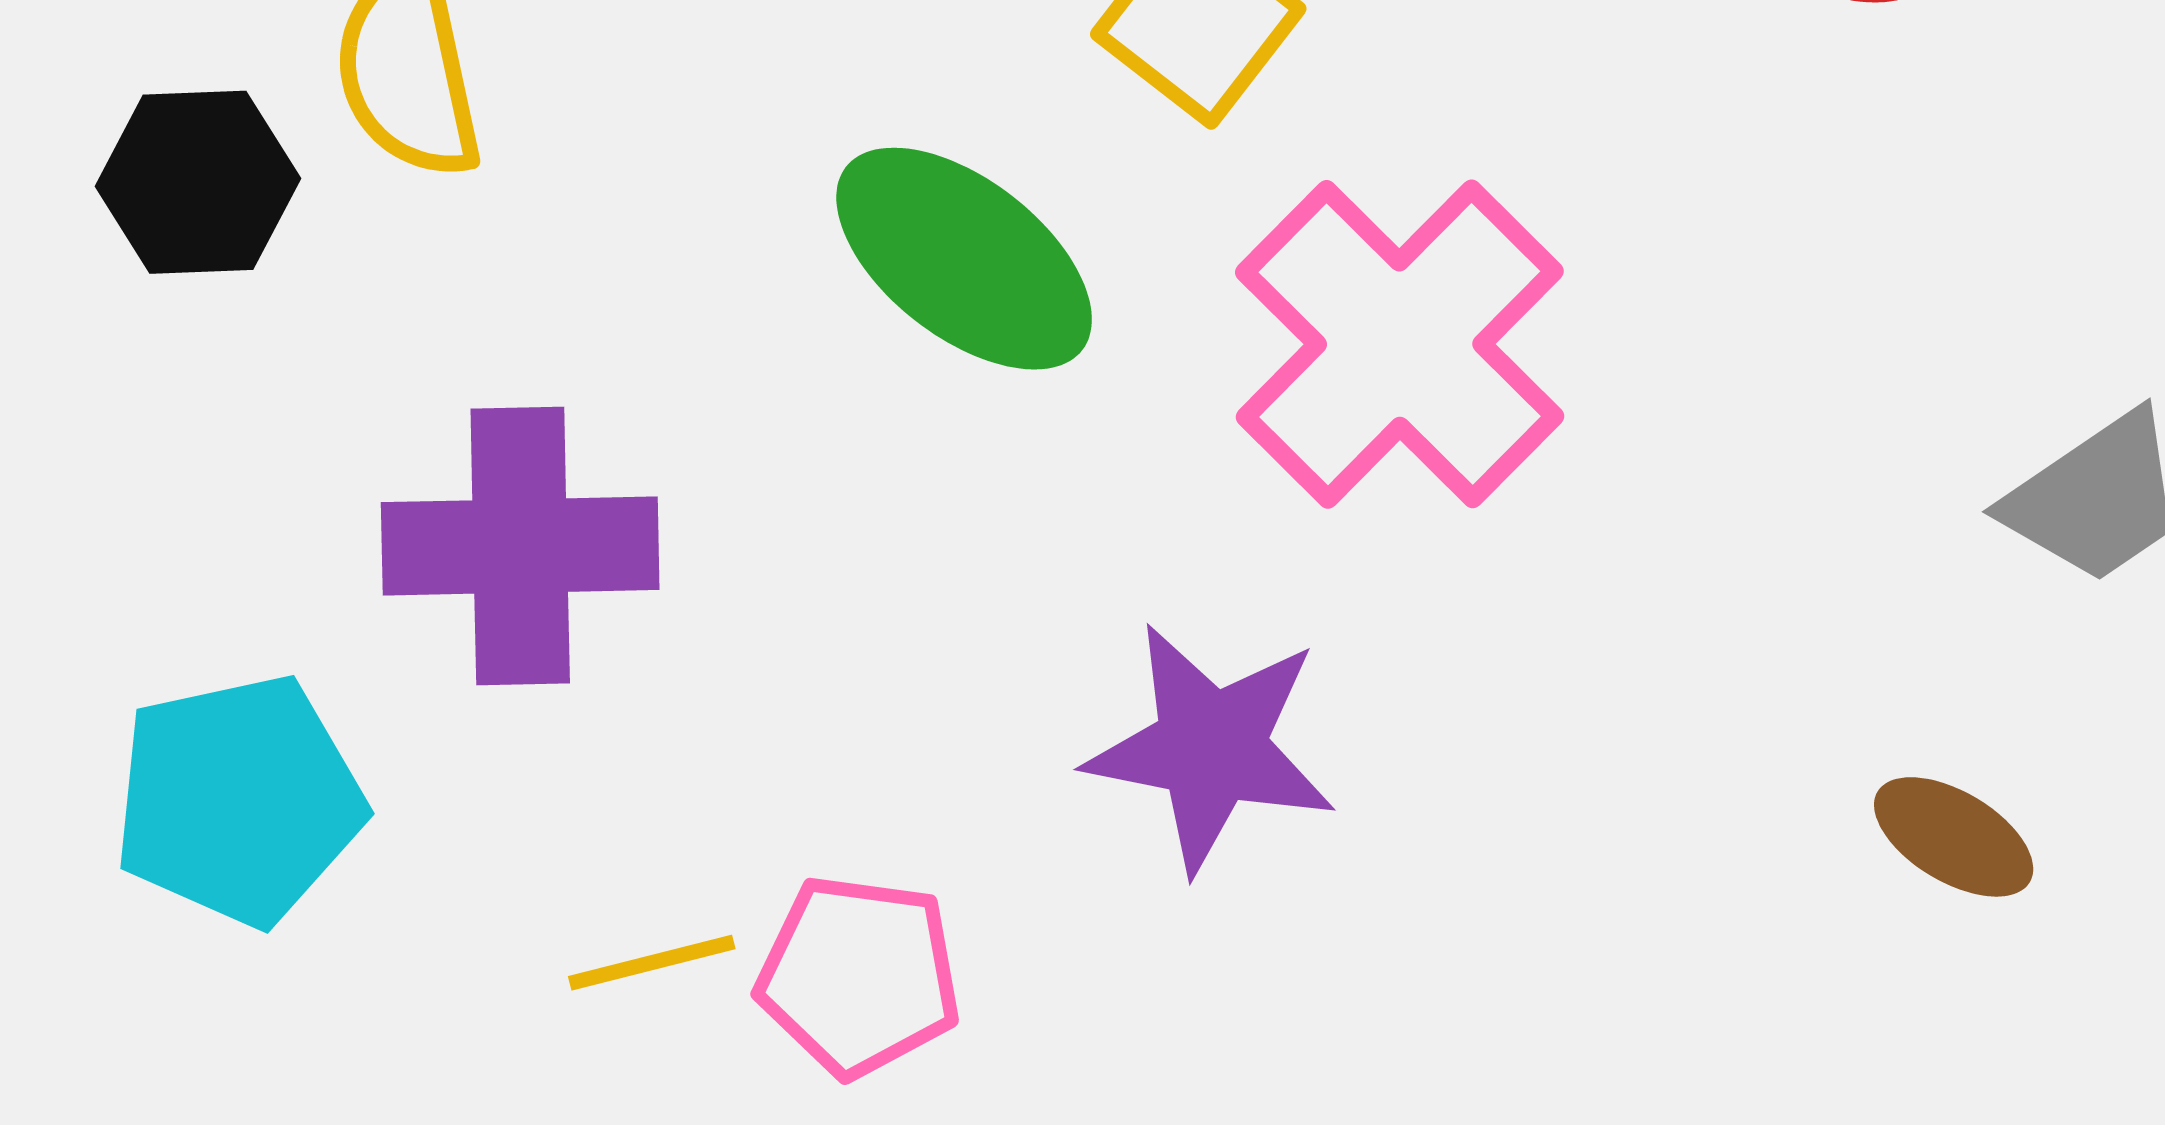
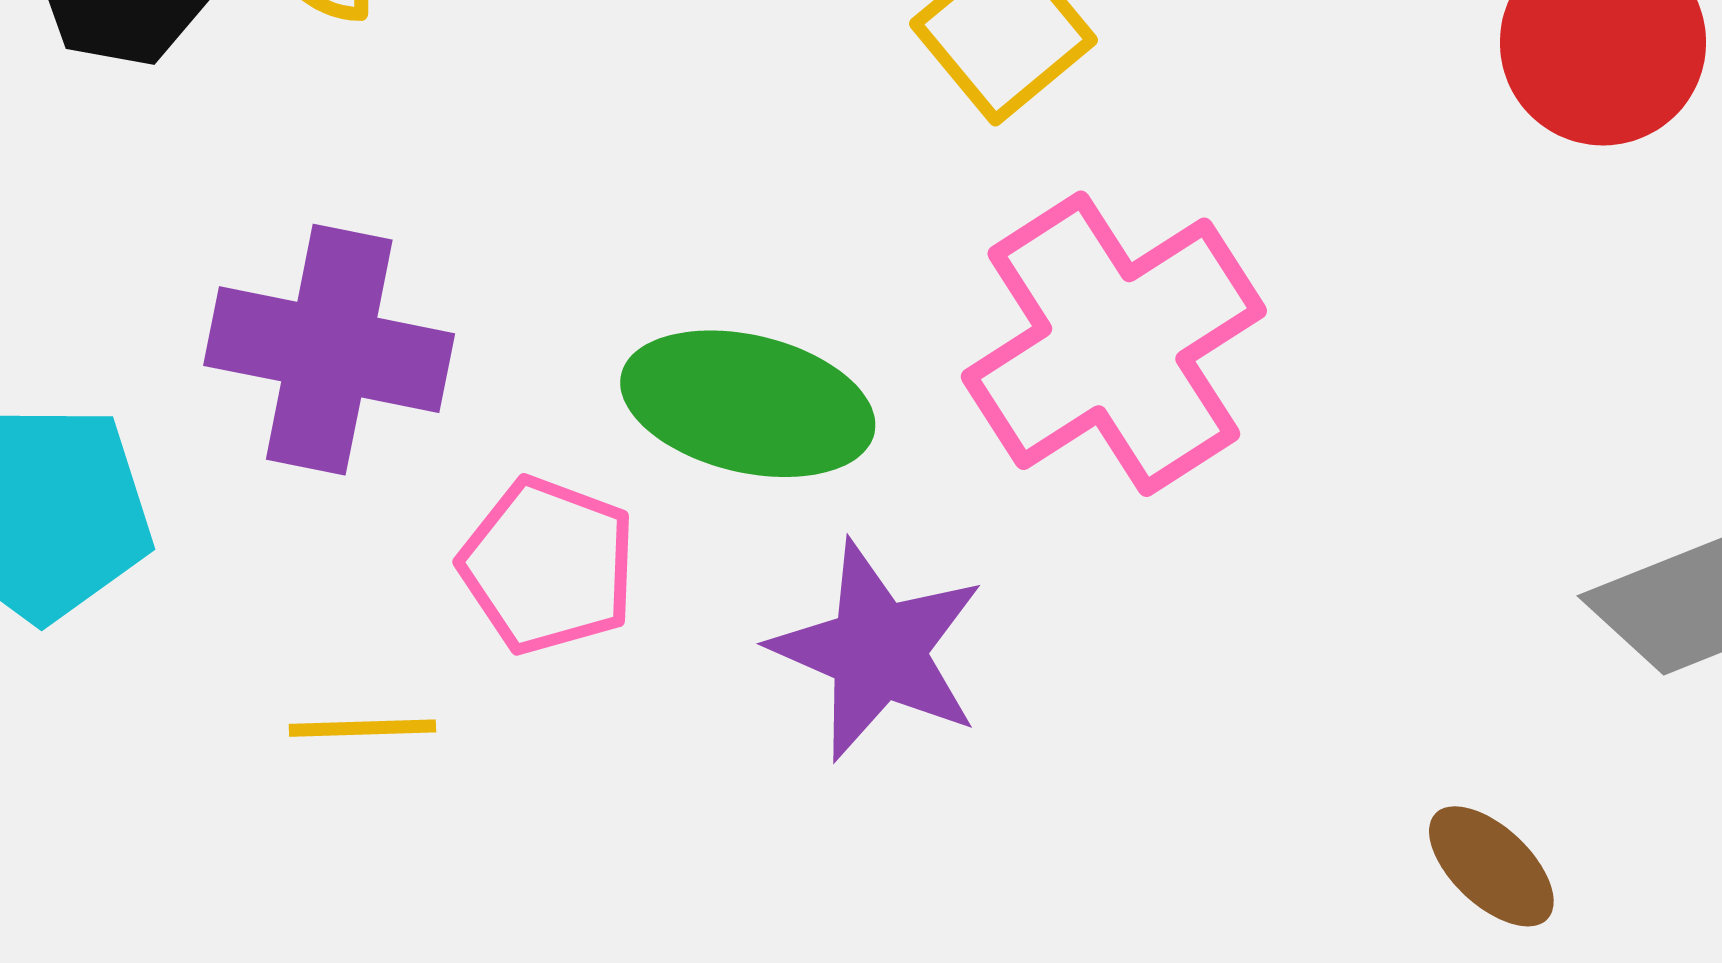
green ellipse: (964, 259) -> (748, 404), moved, turned -37
pink pentagon: (859, 976) -> (548, 566), moved

